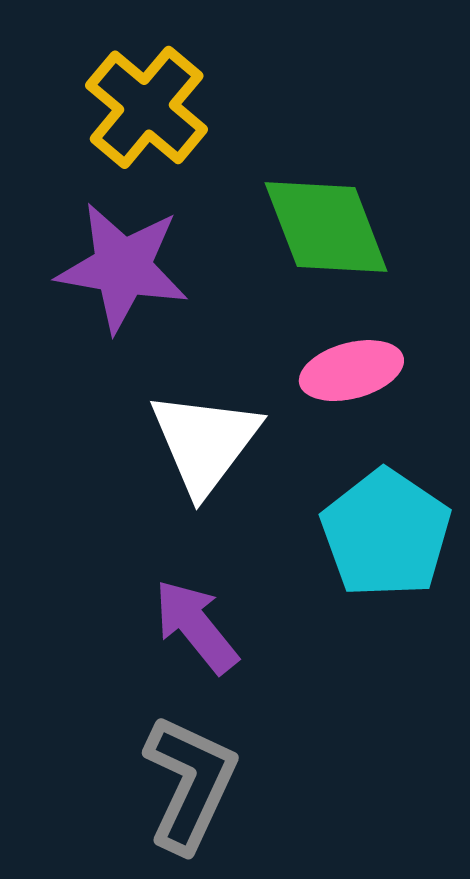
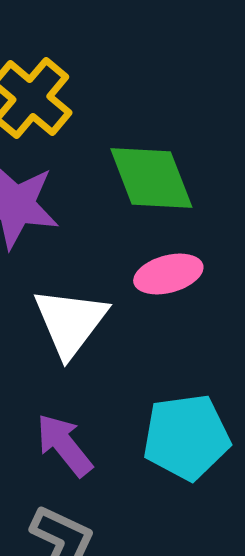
cyan pentagon: (386, 534) -> (186, 437), moved, turned 30

